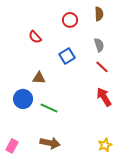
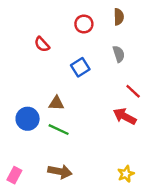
red line: (102, 67) -> (133, 91), moved
brown triangle: (39, 78) -> (56, 103), moved
red arrow: (104, 97) -> (125, 116), turned -30

